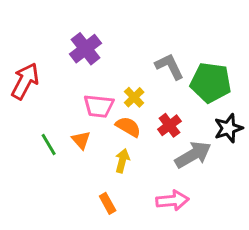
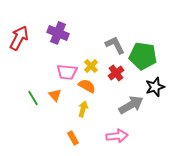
purple cross: (85, 49) -> (58, 33), turned -30
red arrow: (25, 81) -> (19, 38), moved
red cross: (169, 125) -> (116, 73), moved

